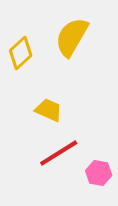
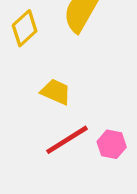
pink hexagon: (99, 173) -> (112, 144), moved

